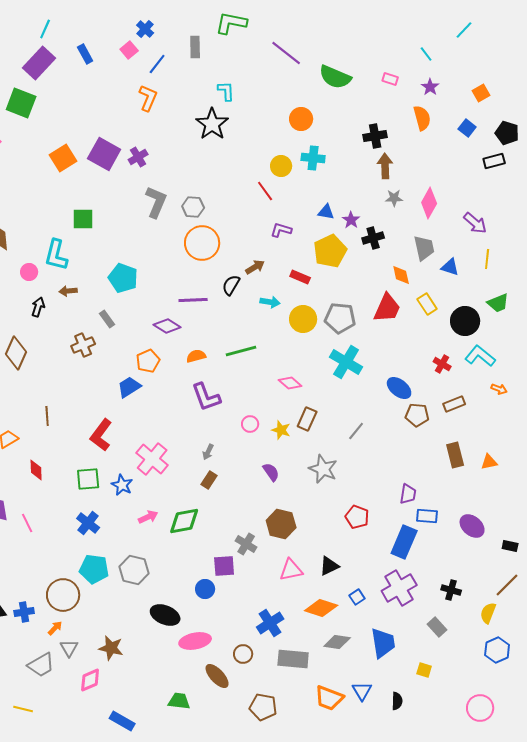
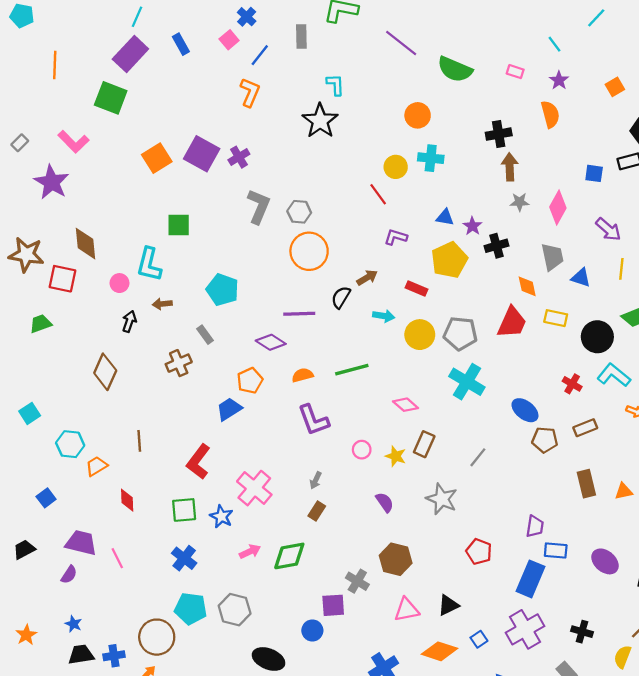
blue square: (467, 128) -> (594, 173), moved, turned -30
yellow rectangle: (427, 304) -> (556, 318), turned -45

